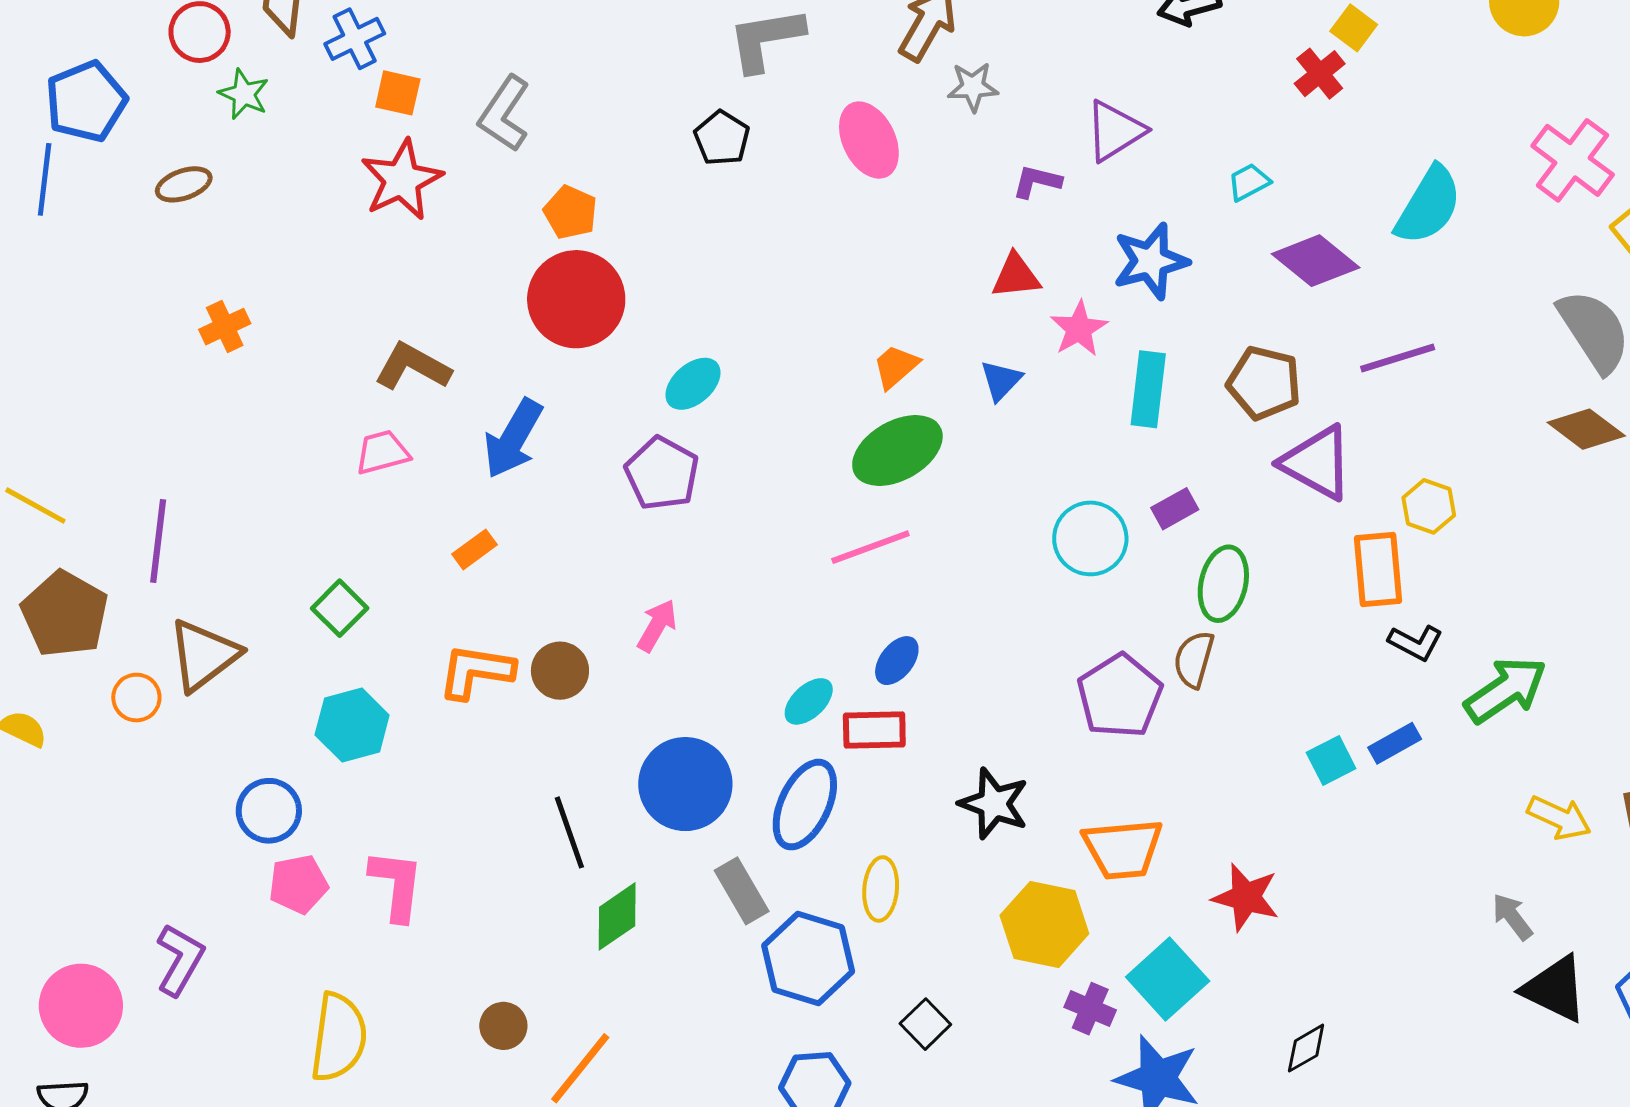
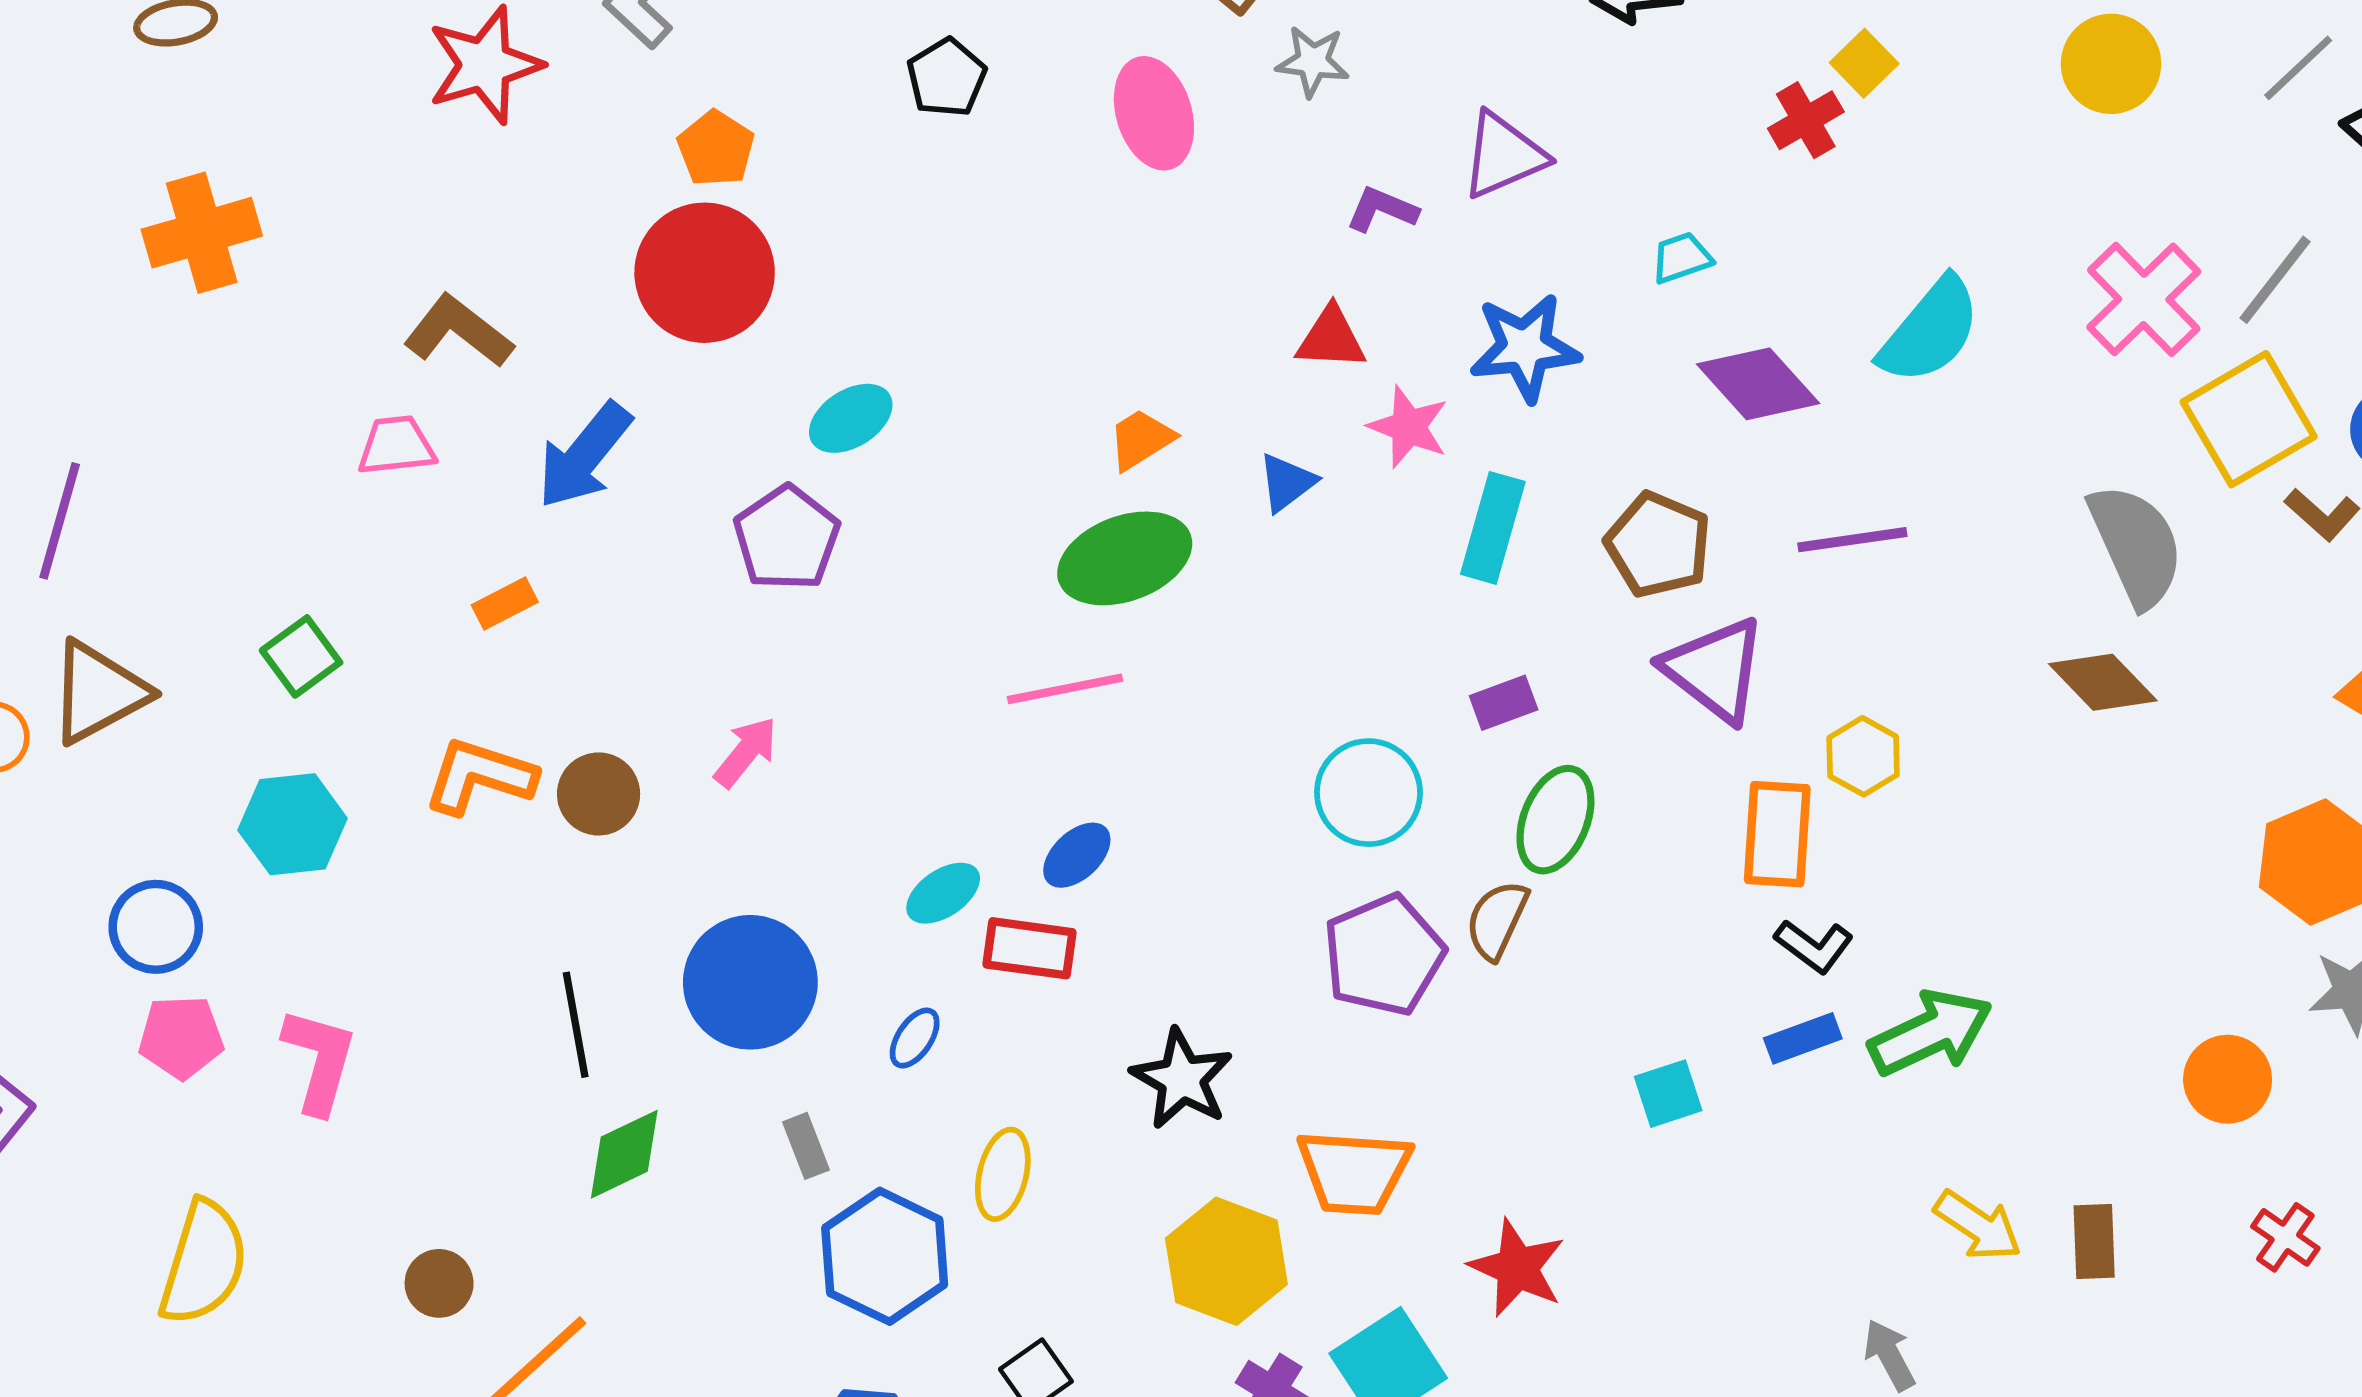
orange cross: (225, 327) -> (202, 233), size x1.6
pink star: (1079, 329) -> (1408, 427), turned -30
cyan circle: (1090, 538) -> (1369, 793), moved
blue rectangle: (1395, 743) -> (1803, 1038), moved
blue ellipse: (805, 805) -> (915, 1038), size x0.5
gray rectangle: (742, 891) -> (806, 1146), size x0.7

